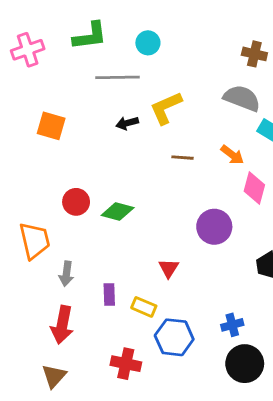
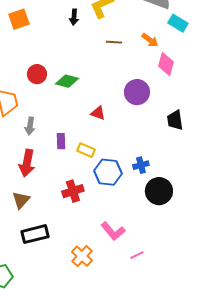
black arrow: (127, 123) -> (74, 17), turned -70
orange square: (51, 126) -> (19, 19), turned -35
red triangle: (169, 268) -> (98, 113), moved, turned -42
blue cross: (232, 325) -> (141, 165), moved
red cross: (126, 364) -> (73, 191), turned -30

